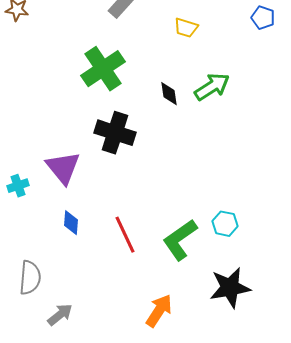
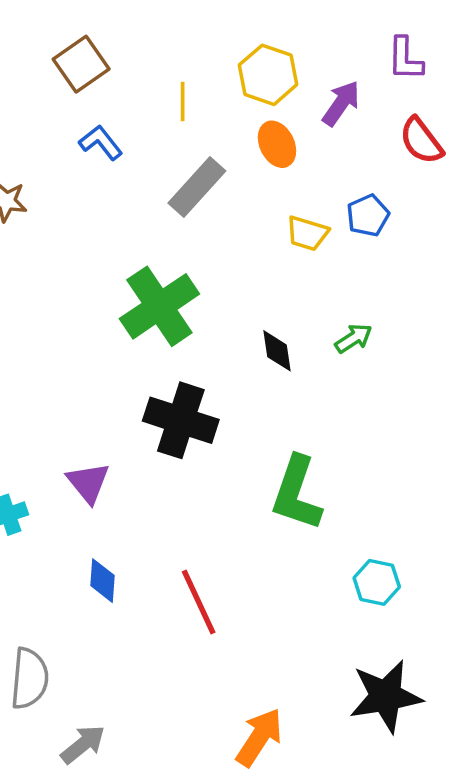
blue pentagon: (263, 18) -> (368, 215), moved, turned 30
green arrow: (212, 87) -> (354, 338), size x0.6
purple triangle: (63, 168) -> (88, 483), size x0.7
green L-shape: (180, 240) -> (297, 493), moved, turned -36

